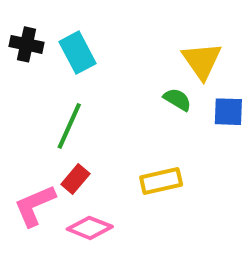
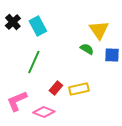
black cross: (26, 44) -> (13, 22), turned 35
red rectangle: (75, 179) -> (56, 88), moved

